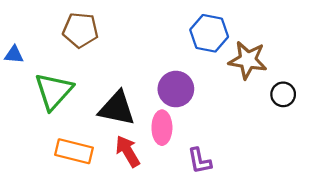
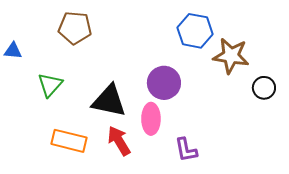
green triangle: (54, 91) -> (50, 85), size x0.7

